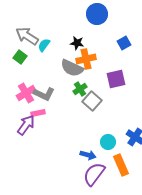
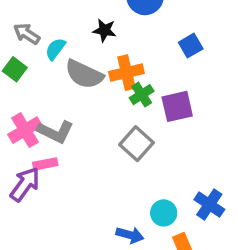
gray arrow: (27, 36) -> (27, 34), size x0.7
black star: (77, 43) -> (104, 30), moved
gray semicircle: (72, 68) -> (84, 74), moved
green cross: (80, 89) -> (142, 95), moved

